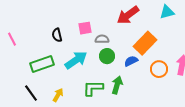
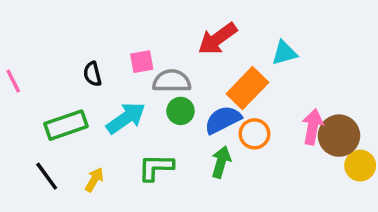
cyan triangle: (167, 12) -> (284, 53), moved
gray semicircle: (102, 39) -> (172, 81), size x1.5
blue semicircle: (131, 61) -> (223, 120), size x1.5
orange circle: (159, 69) -> (254, 134), moved
green arrow: (117, 85) -> (221, 162), moved

